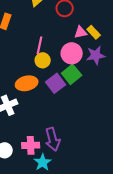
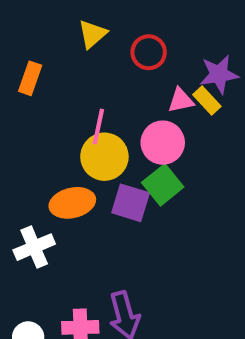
purple star: (96, 55) -> (219, 74), moved
yellow circle: (43, 60) -> (104, 157), size x1.5
purple square: (56, 83) -> (131, 203), turned -36

